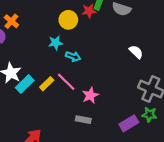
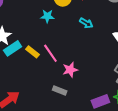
cyan arrow: (73, 56) -> (86, 23), moved
yellow rectangle: (47, 84) -> (33, 52), turned 72

